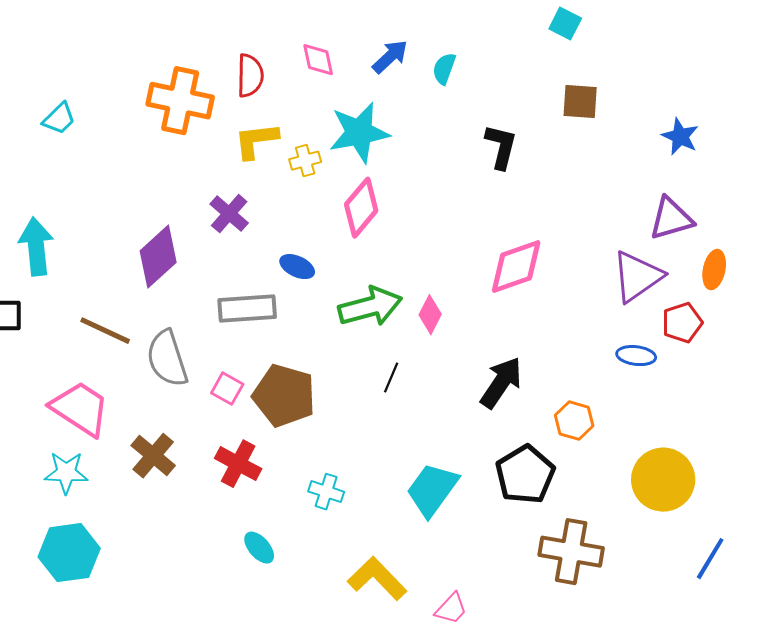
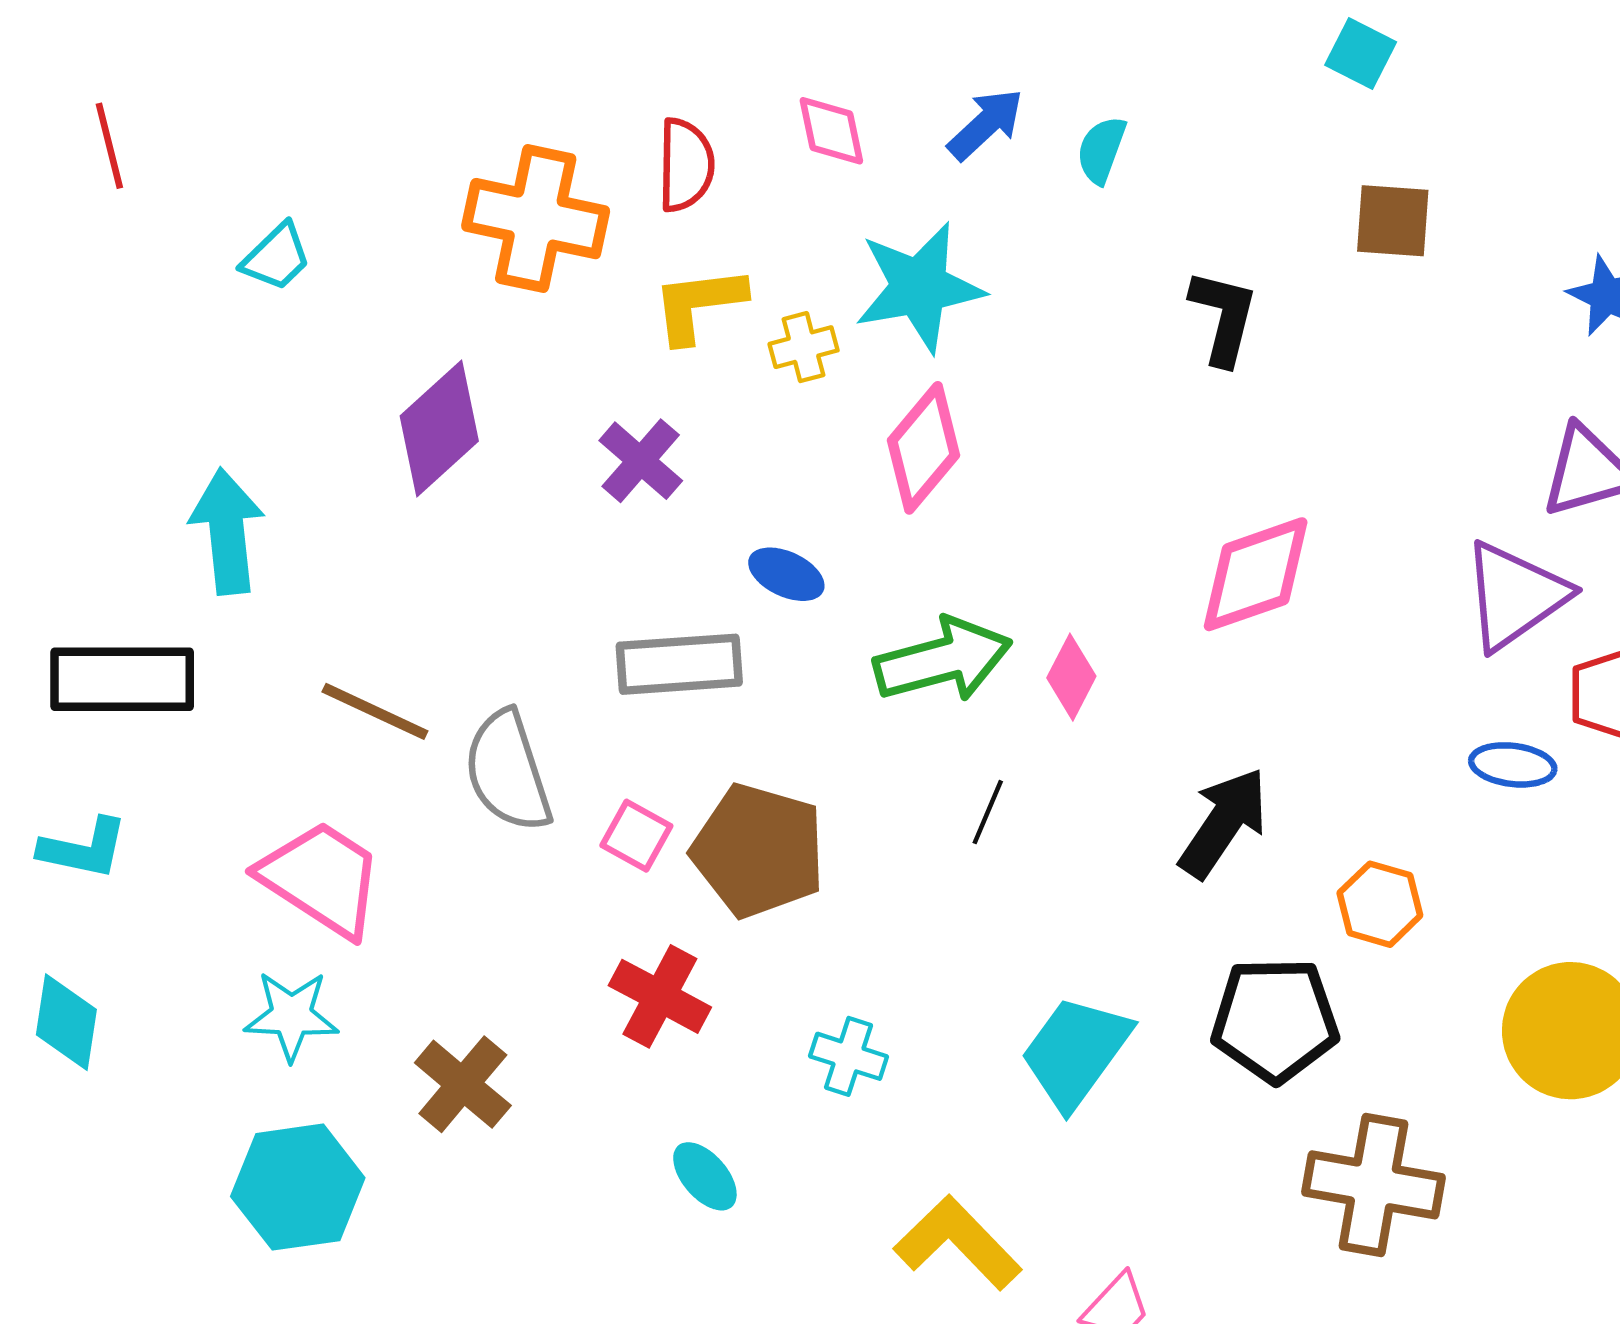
purple diamond: (158, 257) -> (439, 429), moved
brown cross: (153, 456) -> (463, 1084), moved
black pentagon: (525, 475) -> (1275, 1020), turned 30

